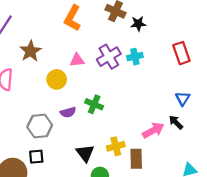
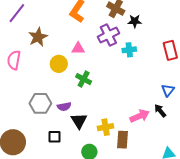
purple cross: (109, 57) -> (108, 35), moved
green cross: (94, 104) -> (84, 79), moved
purple semicircle: (68, 112) -> (64, 106), moved
black triangle: (85, 153) -> (79, 121), moved
black square: (36, 157) -> (55, 137), moved

